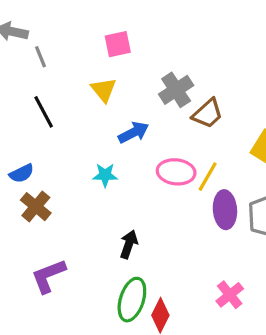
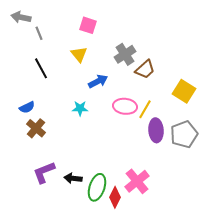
pink square: (118, 44) -> (88, 25), turned 30
black arrow: (129, 244) -> (73, 178), moved, turned -102
pink cross: (230, 295) -> (137, 181), moved, size x1.4

